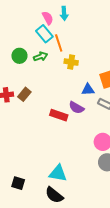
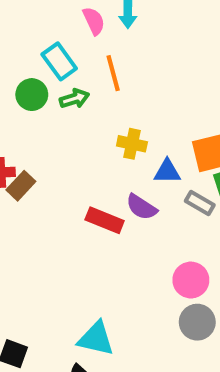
cyan rectangle: (44, 34) -> (59, 61), moved
yellow cross: (71, 62) -> (132, 144), moved
brown rectangle: (24, 94) -> (21, 186), moved

